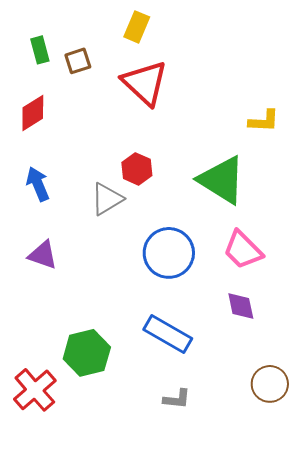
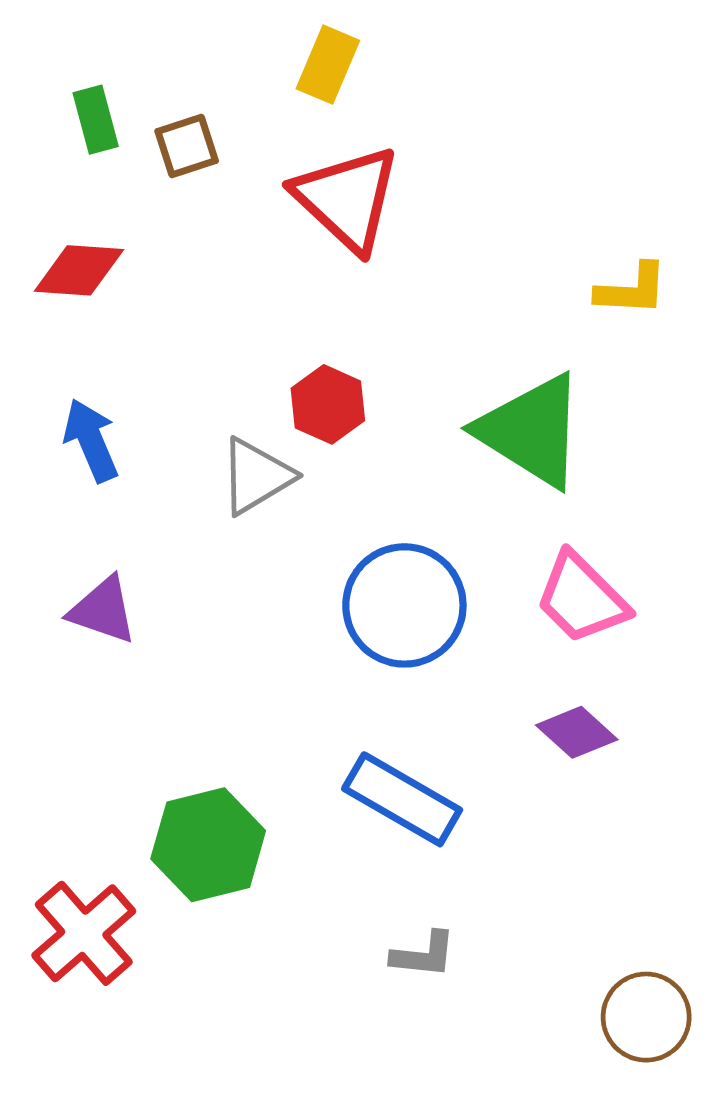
red diamond: (33, 113) -> (79, 270), turned 36
purple diamond: (241, 306) -> (577, 732), turned -36
brown circle: (270, 384) -> (646, 1017), moved

